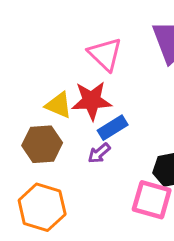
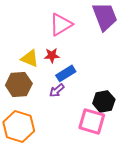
pink triangle: (105, 54) -> (61, 24), turned 45
red star: (92, 101) -> (52, 55), size x0.6

